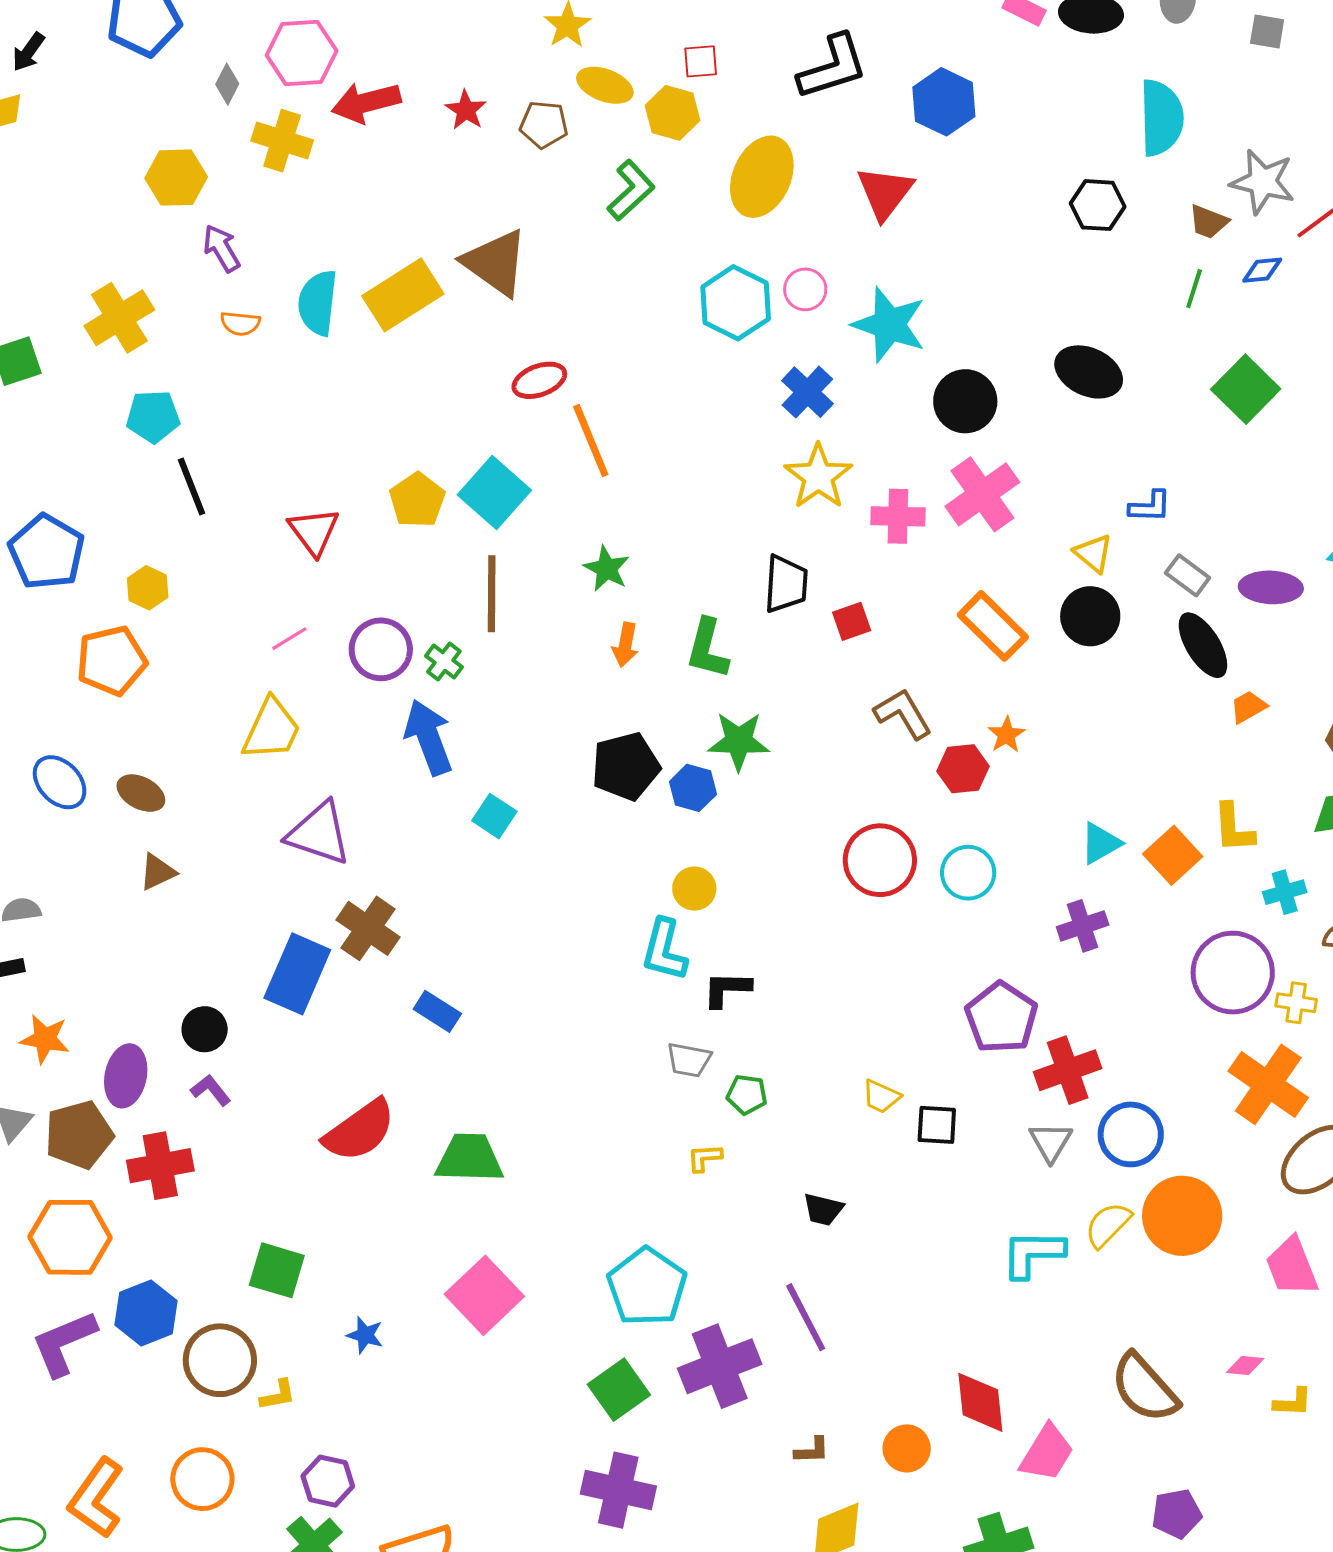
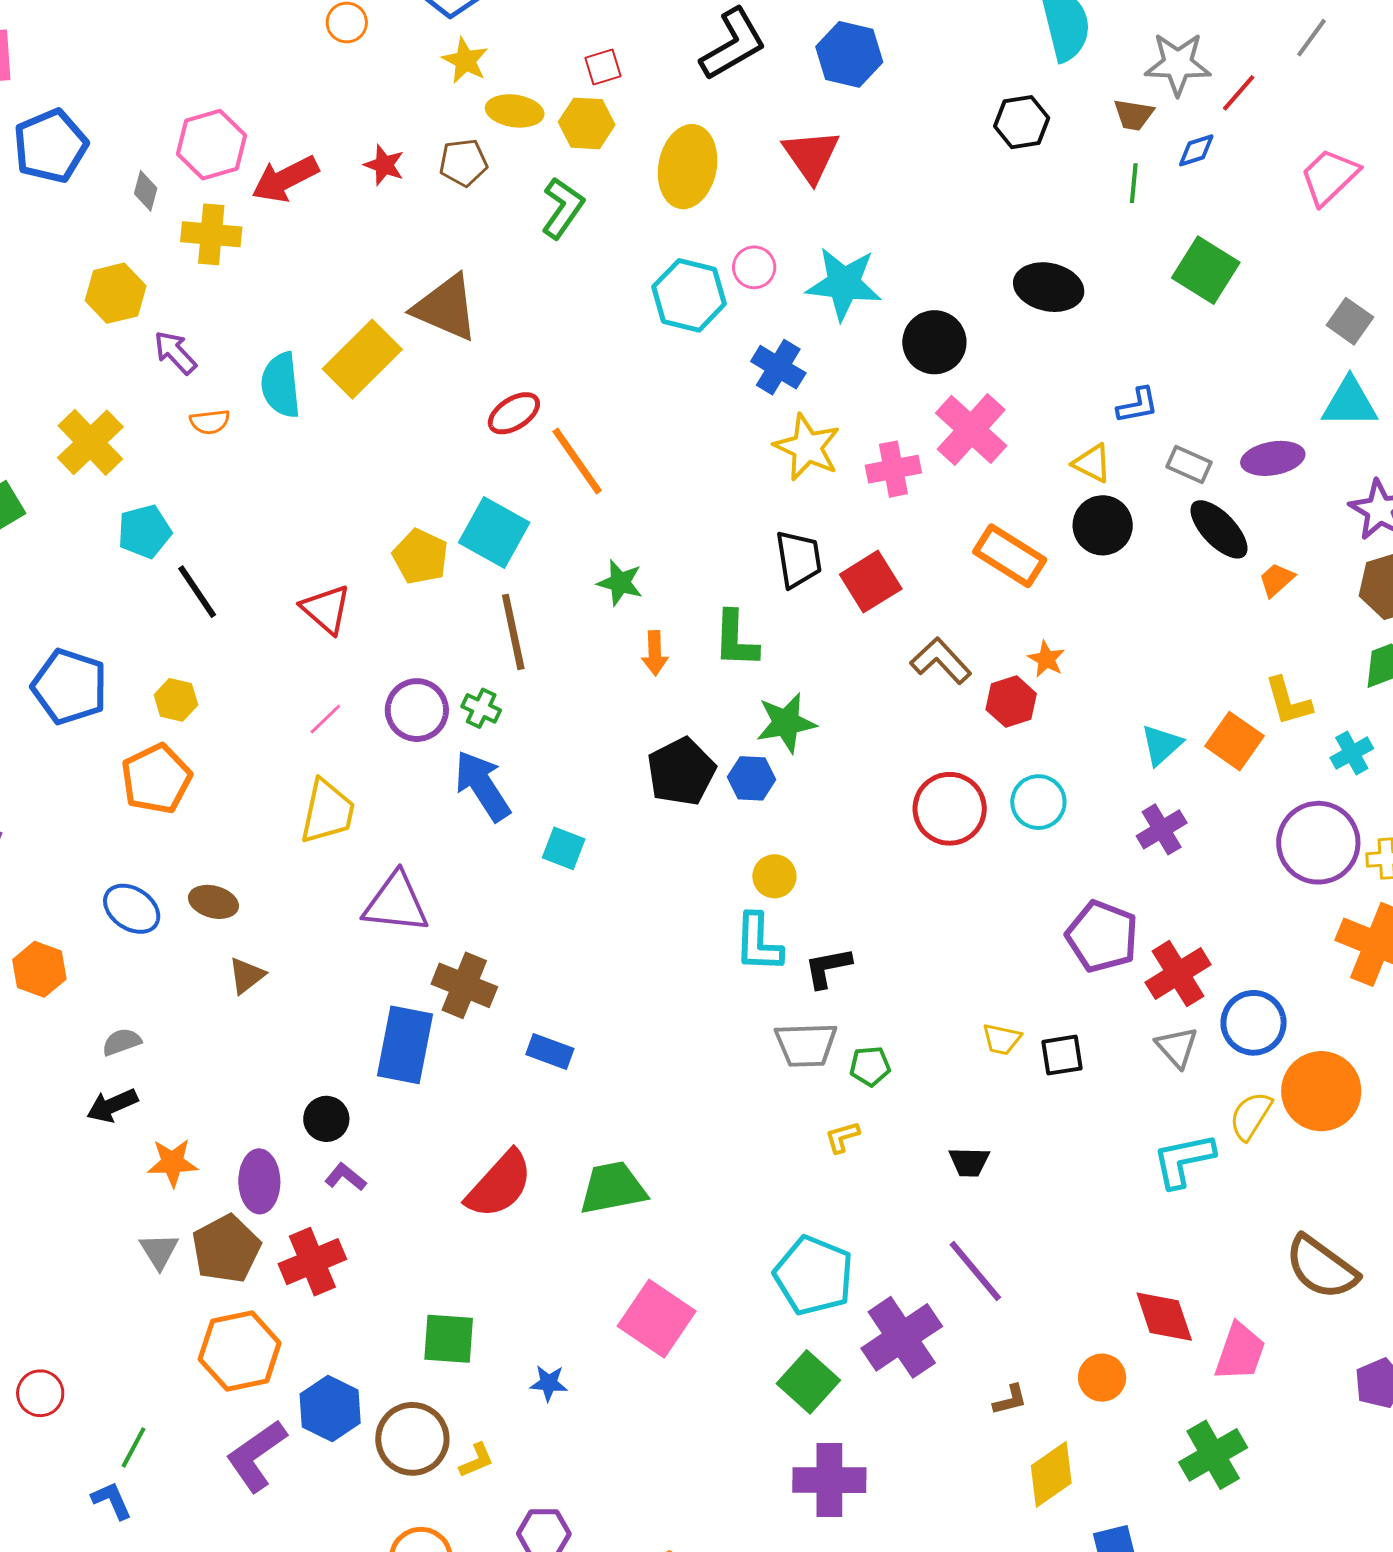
red square: (852, 621) -> (871, 582), size x1.5
gray trapezoid: (689, 1060) -> (806, 1045), size x1.4

